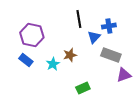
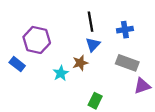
blue triangle: (94, 37) -> (93, 45), moved
blue rectangle: (26, 60) -> (17, 64), moved
green rectangle: (83, 88) -> (95, 101), turned -40

